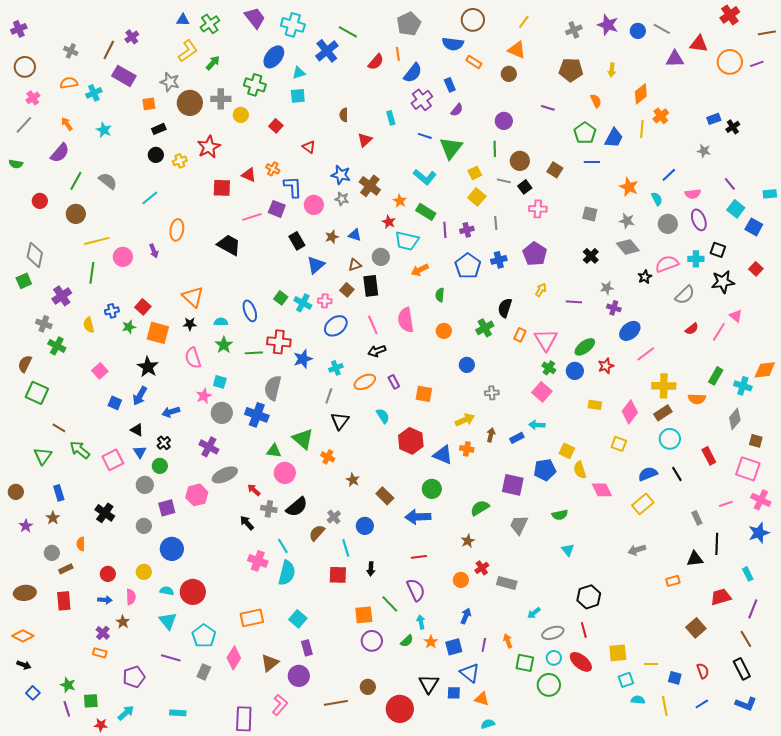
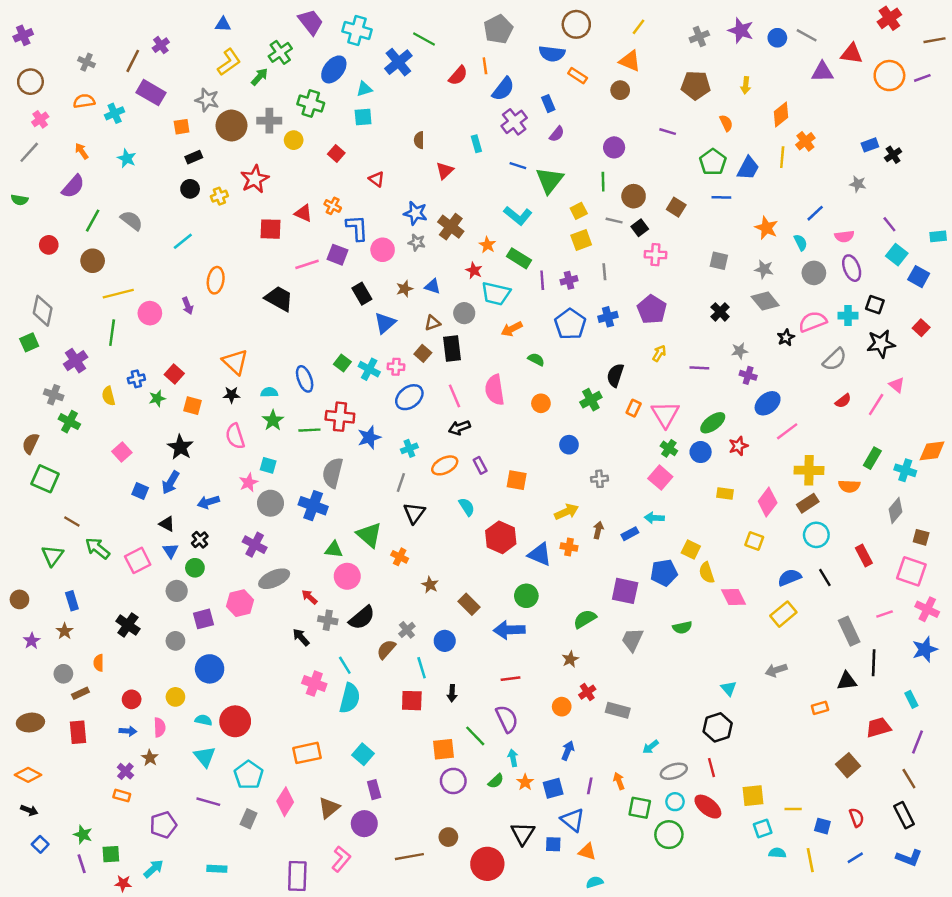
green cross: (210, 24) -> (280, 52), moved
yellow square: (477, 197) -> (581, 240), turned 30
green semicircle: (440, 295) -> (536, 359), turned 112
orange square: (158, 333) -> (193, 406), size x0.7
gray rectangle: (697, 518) -> (849, 631), size x1.6
cyan triangle: (568, 550) -> (729, 688), moved

